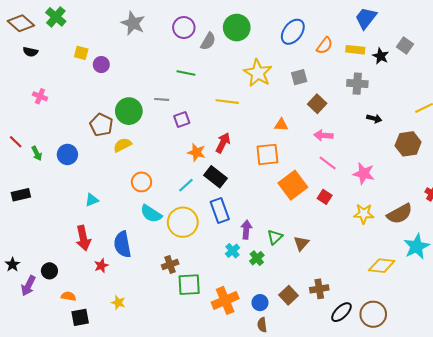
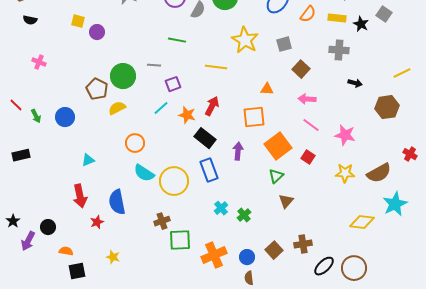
cyan line: (186, 185) -> (161, 108), moved
purple arrow: (246, 230) -> (238, 151), moved
green triangle: (275, 237) -> (276, 176), moved

